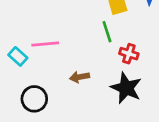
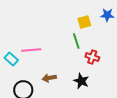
brown arrow: (80, 77) -> (49, 78), moved
black star: (126, 88) -> (81, 81), moved, size x0.7

